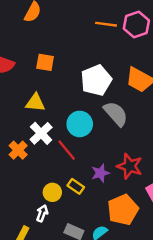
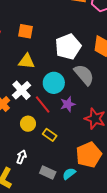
yellow triangle: (35, 103) -> (27, 61), moved
purple star: (100, 173) -> (68, 104), moved
yellow circle: (52, 192) -> (28, 124), moved

